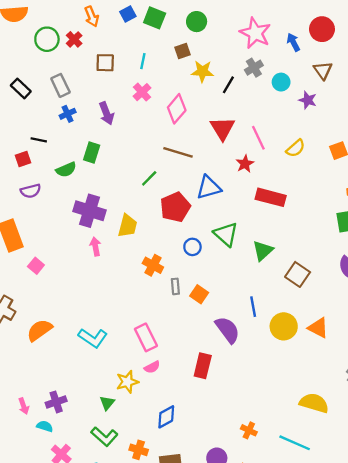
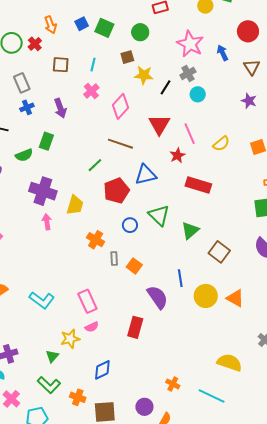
red circle: (322, 29) -> (248, 31), moved
brown triangle: (323, 70) -> (252, 67), moved
cyan circle: (281, 82) -> (198, 94), moved
purple star: (308, 100) -> (249, 101), moved

